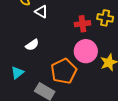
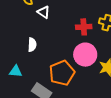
white semicircle: (32, 45) -> (32, 45), turned -56
cyan triangle: (17, 73) -> (16, 71), turned 40

